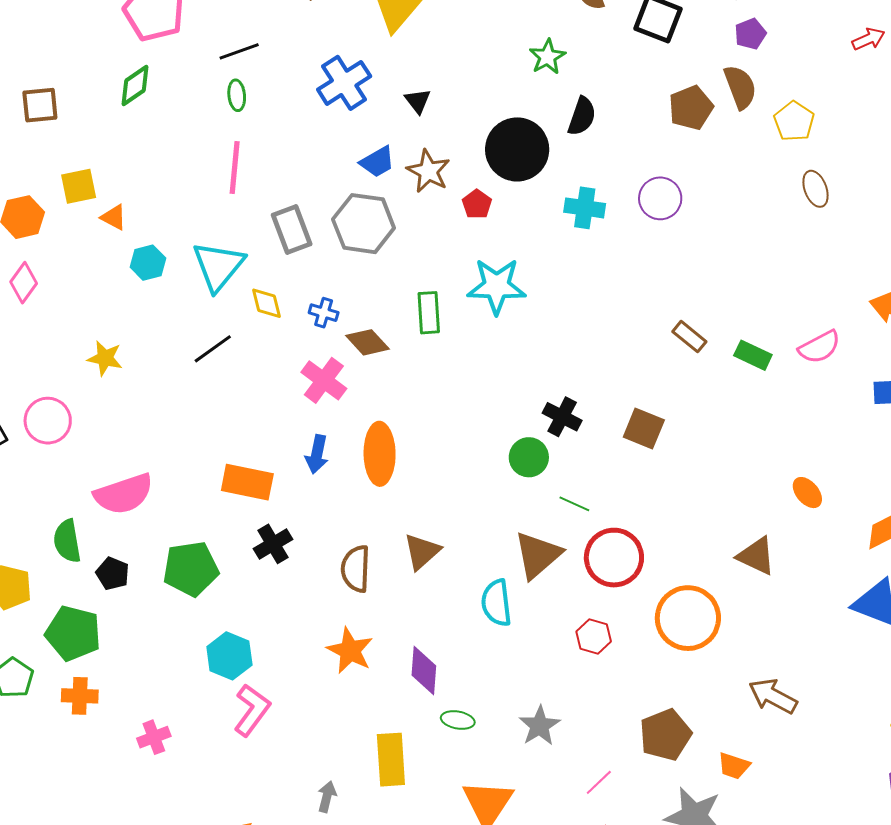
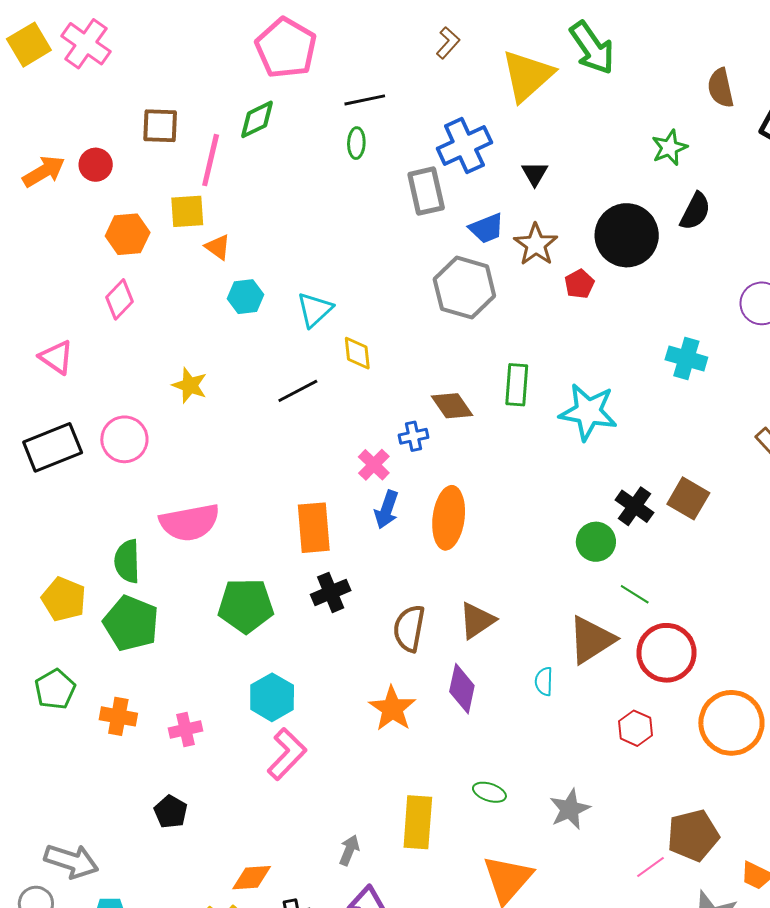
pink line: (235, 167) -> (211, 160), moved
cyan cross: (585, 208) -> (686, 358), moved
gray rectangle: (292, 230) -> (426, 191), moved
cyan triangle: (218, 266) -> (315, 310), size x0.7
cyan star: (497, 286) -> (588, 412), moved
blue cross: (324, 313) -> (413, 436), moved, turned -36
pink cross: (324, 380) -> (374, 465), moved, size x0.7
brown square: (644, 429) -> (688, 498), moved
orange rectangle: (247, 482) -> (314, 528), turned 66
black pentagon: (113, 574) -> (171, 812), moved
cyan semicircle: (496, 603) -> (544, 681), size x0.6
green pentagon: (73, 633) -> (131, 623), moved
purple diamond: (424, 671) -> (462, 689), moved
pink cross: (154, 737) -> (186, 729), moved
pink line: (599, 782) -> (650, 867), moved

